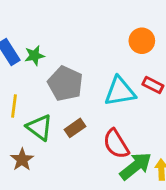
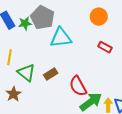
gray pentagon: (65, 83) -> (43, 18), moved
cyan triangle: (120, 91) -> (61, 38), moved

